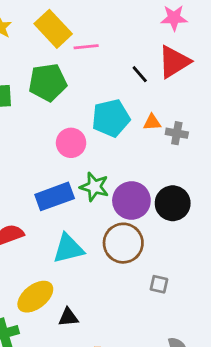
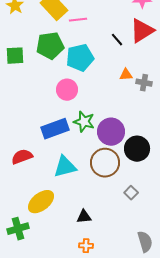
cyan pentagon: (111, 118) -> (80, 58), moved
black circle: (173, 203) -> (137, 149), moved
gray square: (159, 284) -> (131, 193), turned 32
black triangle: (68, 317) -> (84, 217), moved

